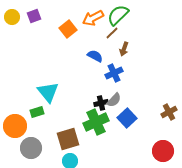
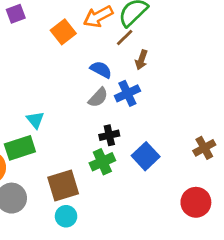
cyan triangle: (48, 92) -> (35, 120), size x0.6
gray semicircle: (114, 100) -> (98, 98), moved
green rectangle: (37, 112) -> (20, 148), size x1.5
green cross: (96, 122) -> (102, 162), size x0.7

